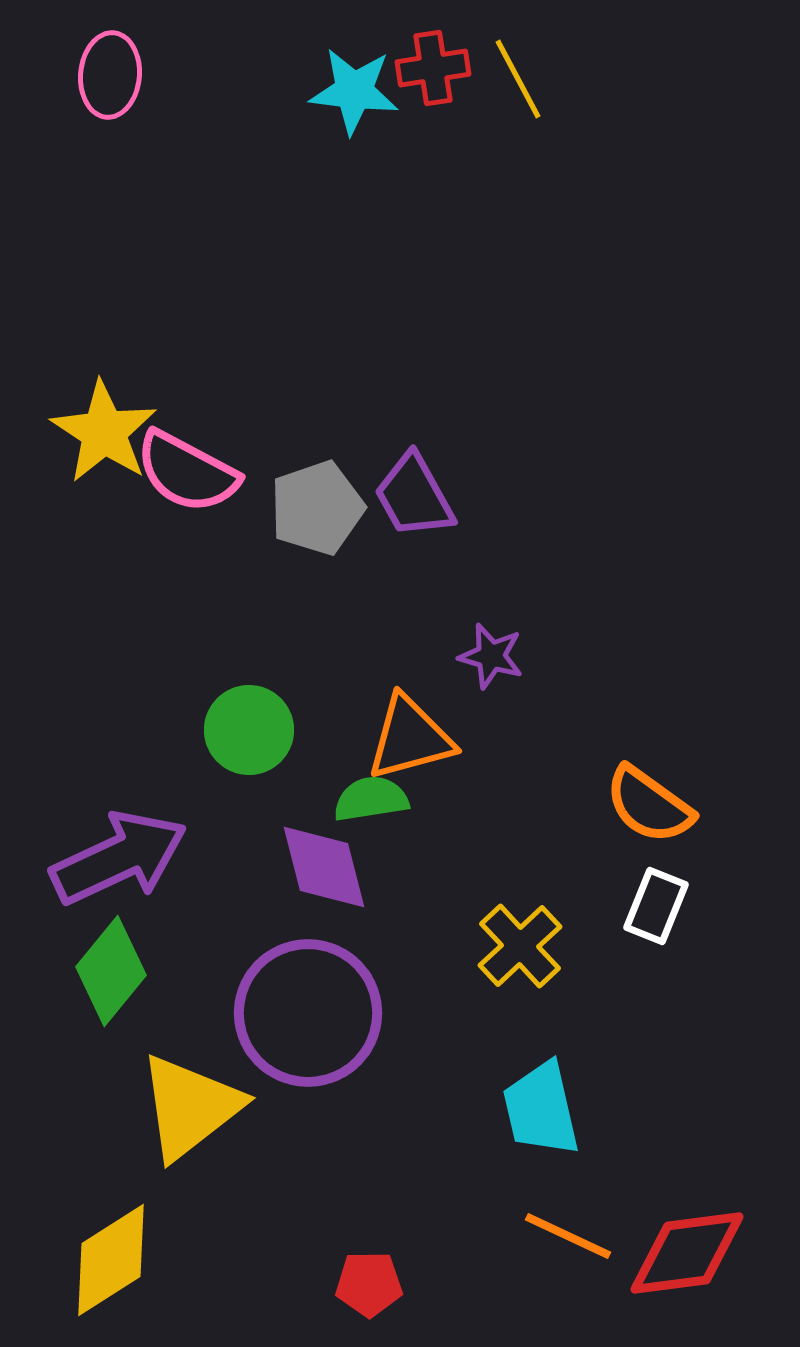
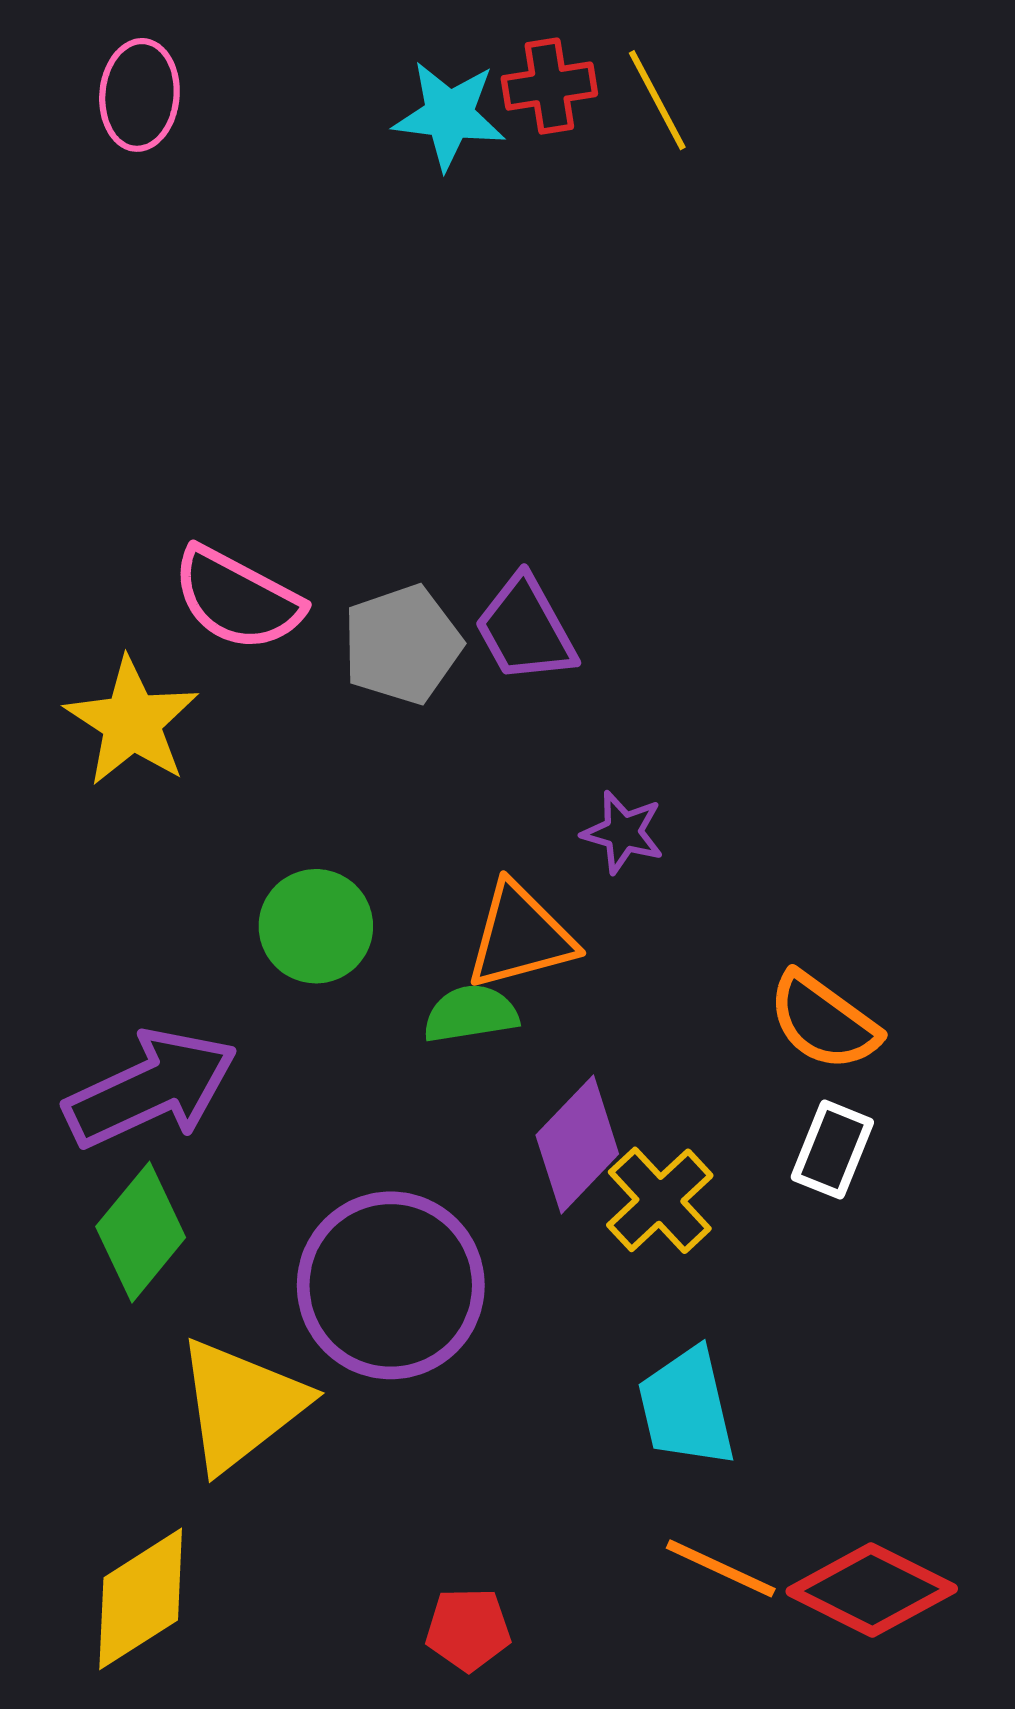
yellow star: (104, 432) -> (132, 722), moved
purple diamond: (324, 867) -> (577, 1144), moved, turned 58
red diamond: (687, 1253) -> (872, 1590), turned 34

